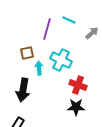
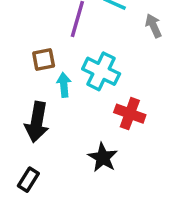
gray arrow: (92, 33) -> (153, 26), turned -72
black star: (76, 107) -> (103, 158), moved, turned 30

